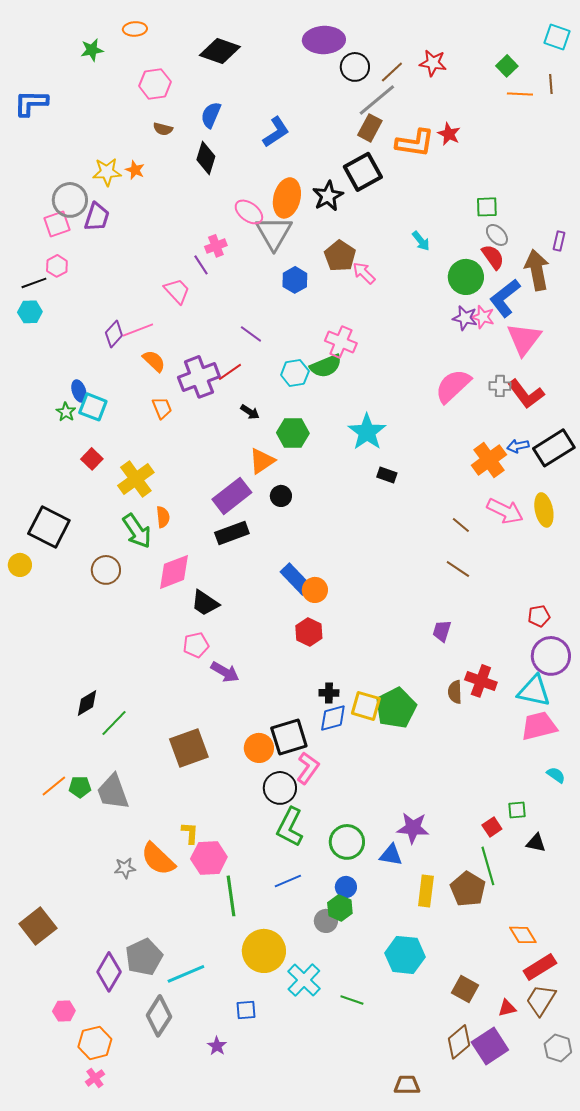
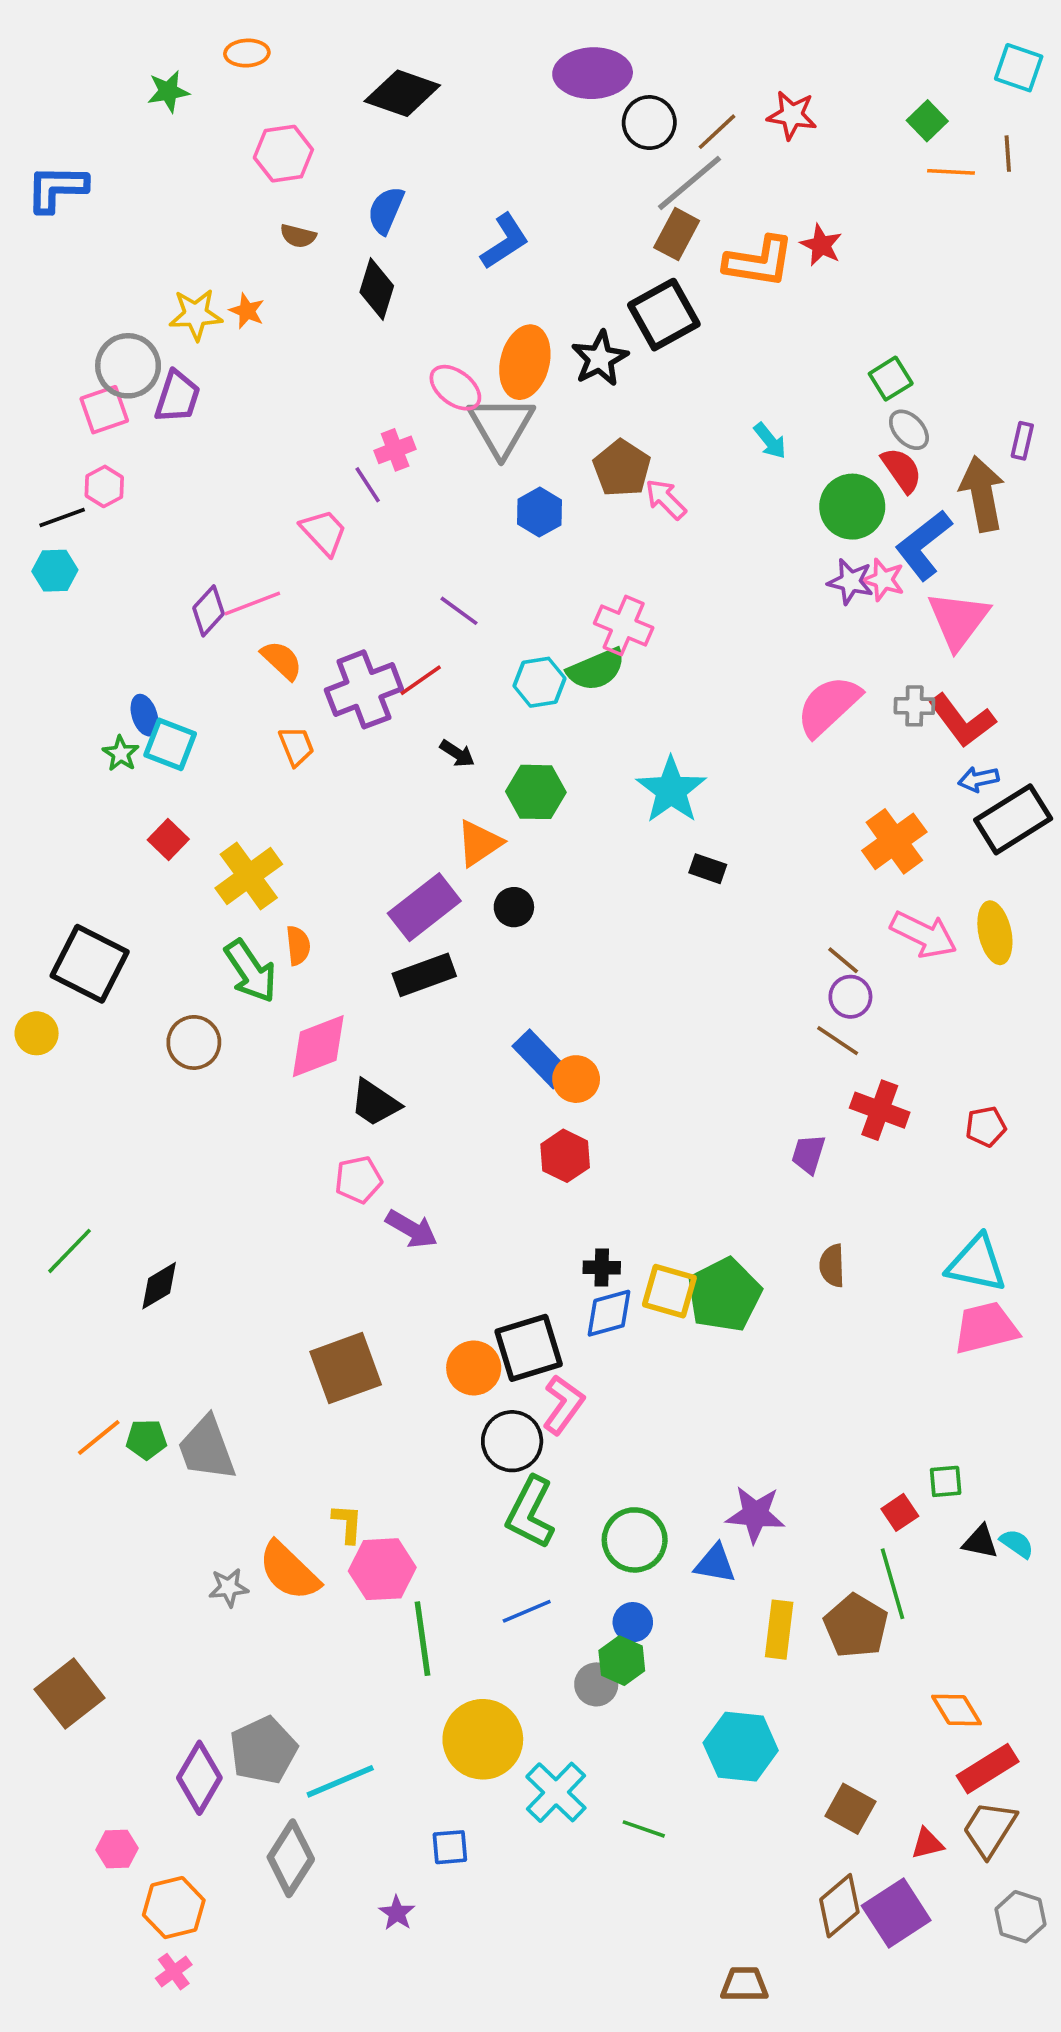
green square: (487, 207) -> (891, 379), turned -30
blue arrow: (518, 446) -> (978, 779), moved
purple circle: (551, 656) -> (850, 997), moved, size x0.6
red cross: (481, 681) -> (880, 1110), moved
green line: (114, 723) -> (69, 1251), moved
cyan semicircle: (556, 775) -> (1017, 1544), moved

